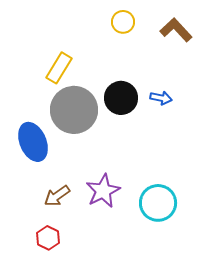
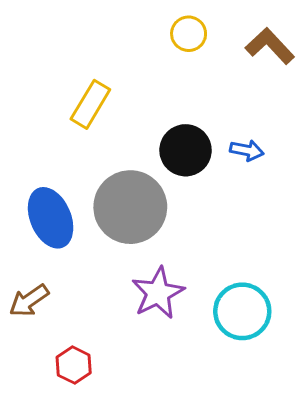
gray circle: (74, 110) -> (130, 207), moved
brown arrow: (57, 196) -> (29, 301), moved

